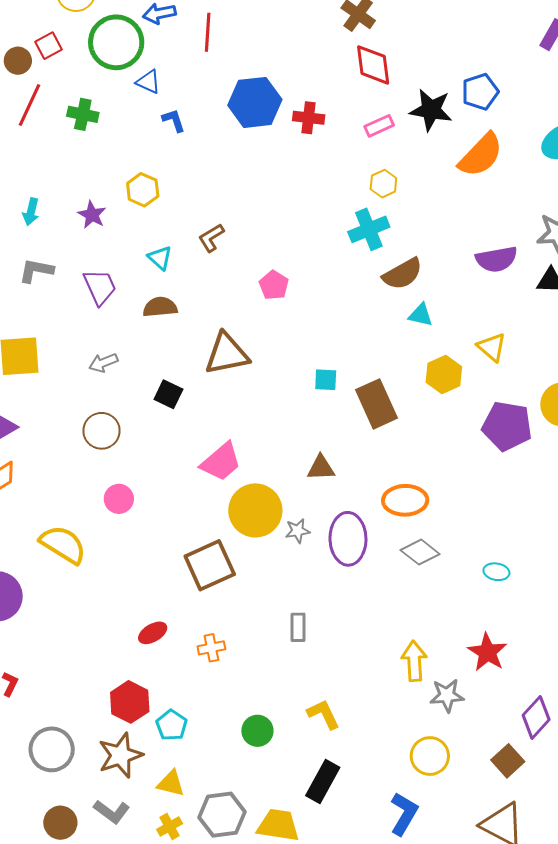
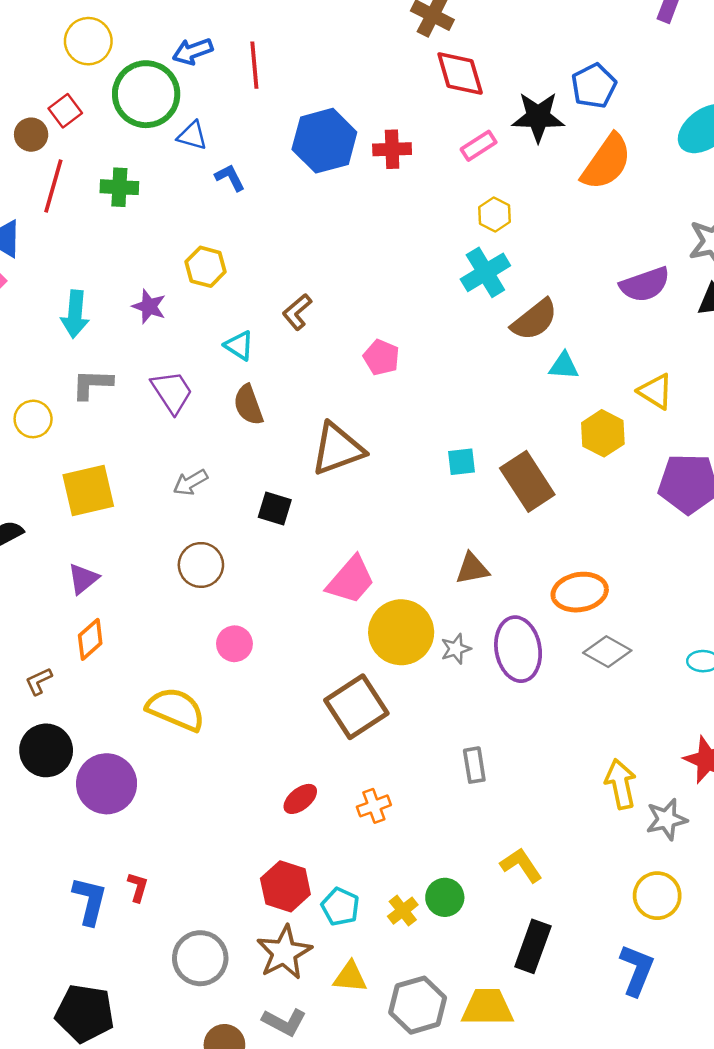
cyan arrow: (31, 212) -> (75, 314), size x1.4
brown semicircle: (160, 307) -> (248, 405), turned -96
yellow cross: (170, 827) -> (403, 911), moved

